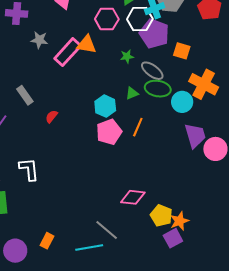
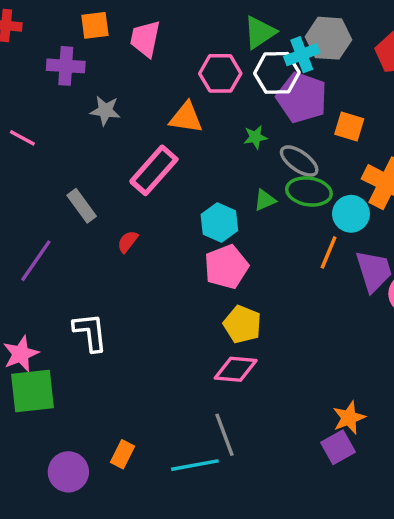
pink rectangle: (68, 52) -> (154, 170), moved
orange line: (138, 127) -> (329, 252), moved
pink diamond: (133, 197) -> (236, 369), moved
yellow pentagon: (161, 216) -> (242, 324), moved
gray line: (107, 230) -> (224, 435), turned 30

